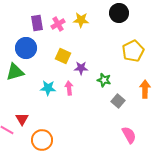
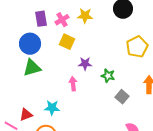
yellow square: (63, 56) -> (67, 42), moved
green triangle: (15, 72) -> (32, 68), moved
cyan star: (48, 88) -> (52, 108), moved
red triangle: (22, 119) -> (26, 115), turned 40

